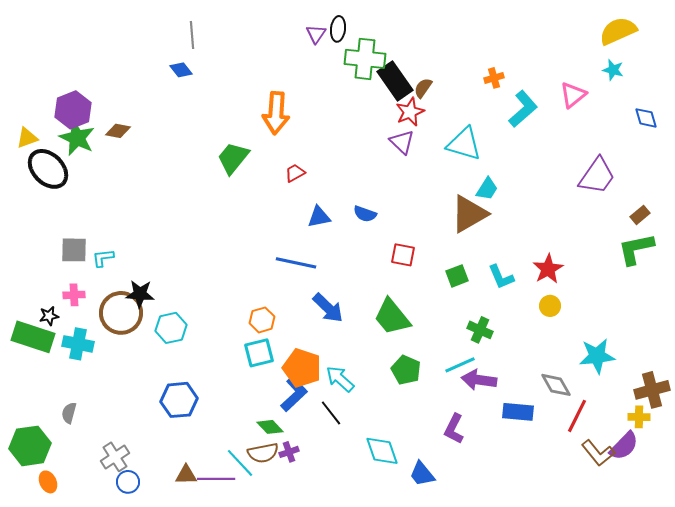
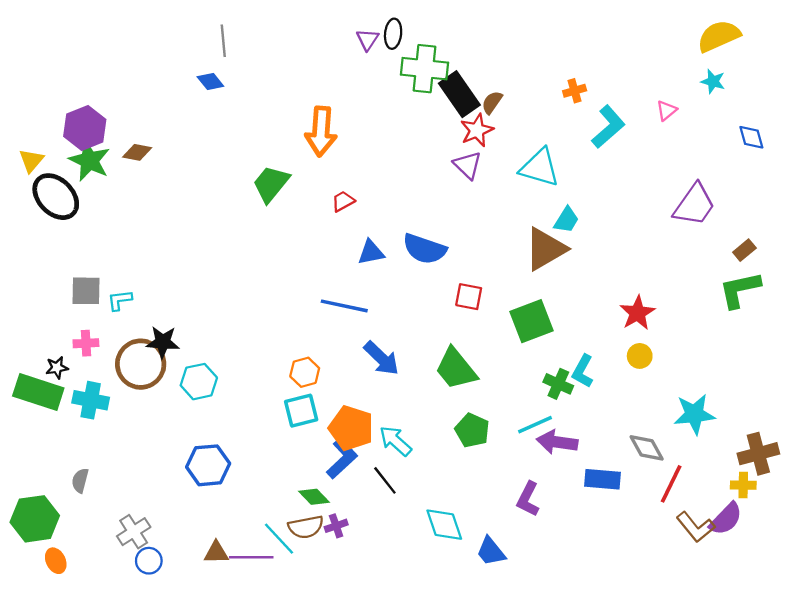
pink triangle: (573, 95) -> (666, 111), size x0.7
yellow triangle: (27, 138) -> (31, 161), turned -30
blue semicircle: (365, 214) -> (424, 249), size x1.6
green square: (457, 276) -> (532, 321), size x1.6
cyan L-shape: (501, 277) -> (583, 371), moved, turned 52

